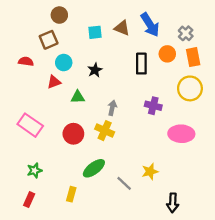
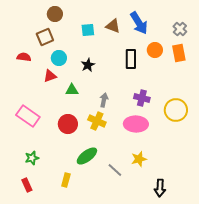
gray cross: (186, 33) -> (180, 29), moved
yellow circle: (190, 88) -> (176, 110), moved
pink ellipse: (181, 134) -> (136, 124), moved
red rectangle: (29, 200) -> (27, 185), turned -48

